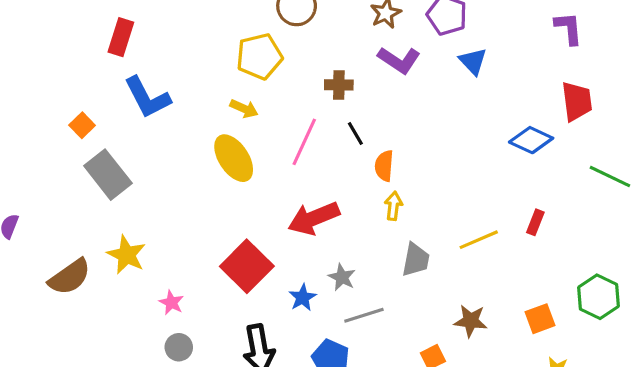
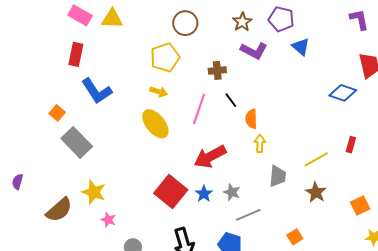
blue star: (302, 298) -> (204, 194), moved
pink star: (171, 303) -> (108, 220), moved
brown star: (471, 321) -> (316, 192), moved, turned 30

